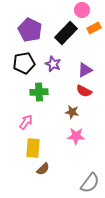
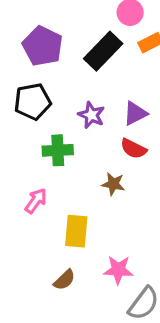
purple star: (53, 64) -> (91, 115), moved
pink star: (76, 136) -> (118, 270), moved
yellow rectangle: (33, 148) -> (76, 231), moved

